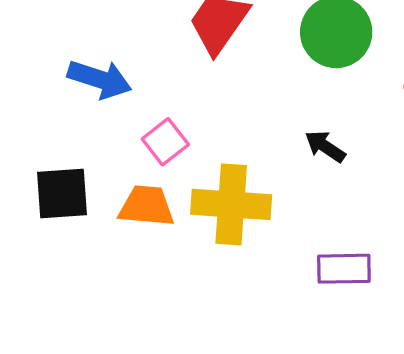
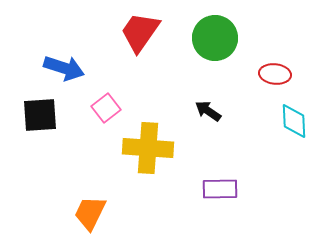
black square: (62, 193) -> (40, 115), moved
orange trapezoid: (147, 206) -> (90, 213), moved, turned -69

